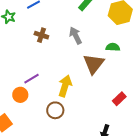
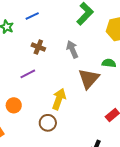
purple line: (31, 79) -> (28, 74), moved

